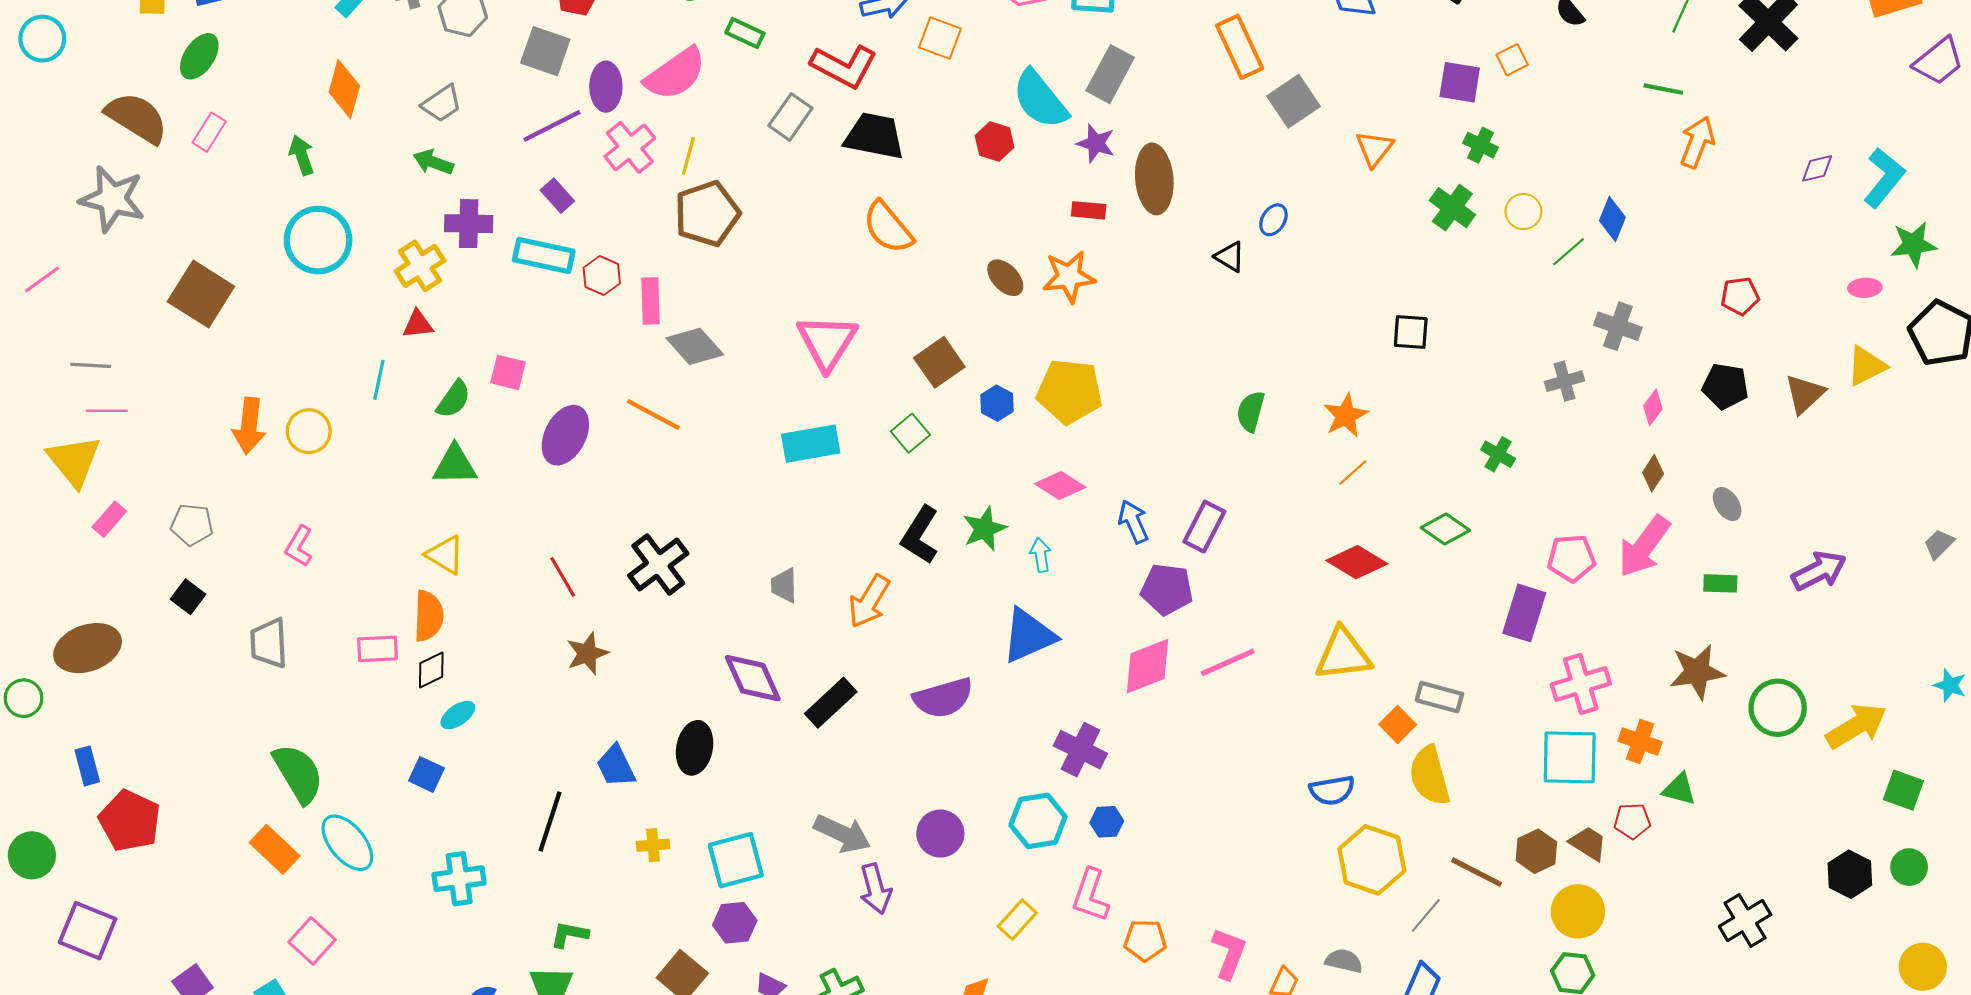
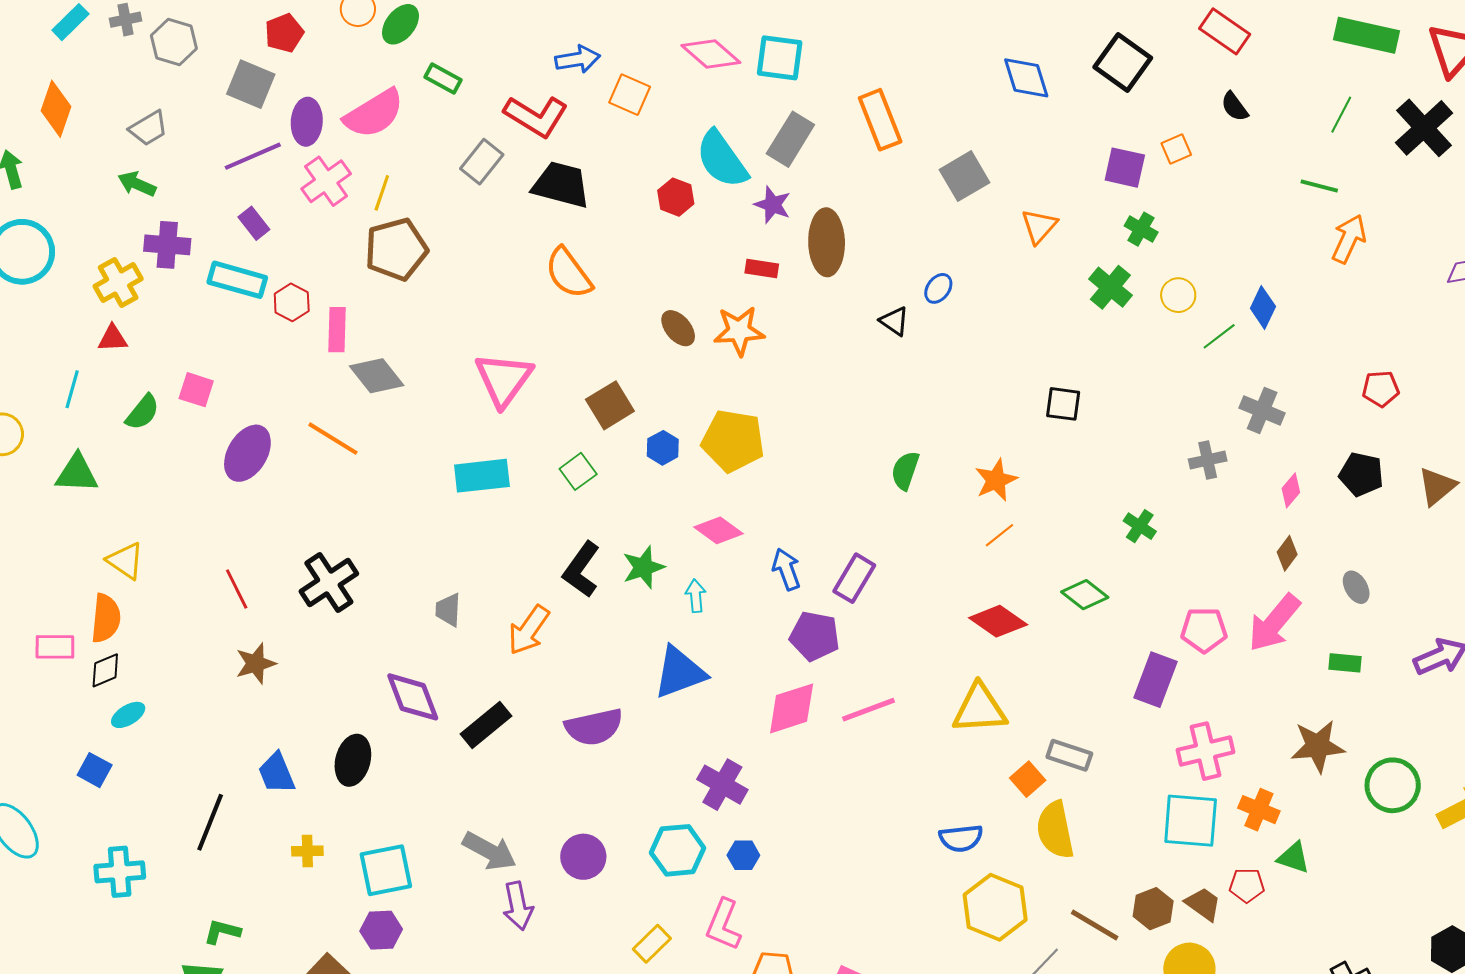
orange rectangle: (1240, 47) -> (880, 120), moved
green triangle: (455, 465) -> (77, 473), moved

